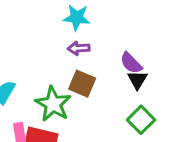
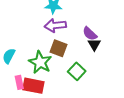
purple arrow: (79, 48) -> (55, 25), size x1.5
green square: (141, 120) -> (77, 71), moved

